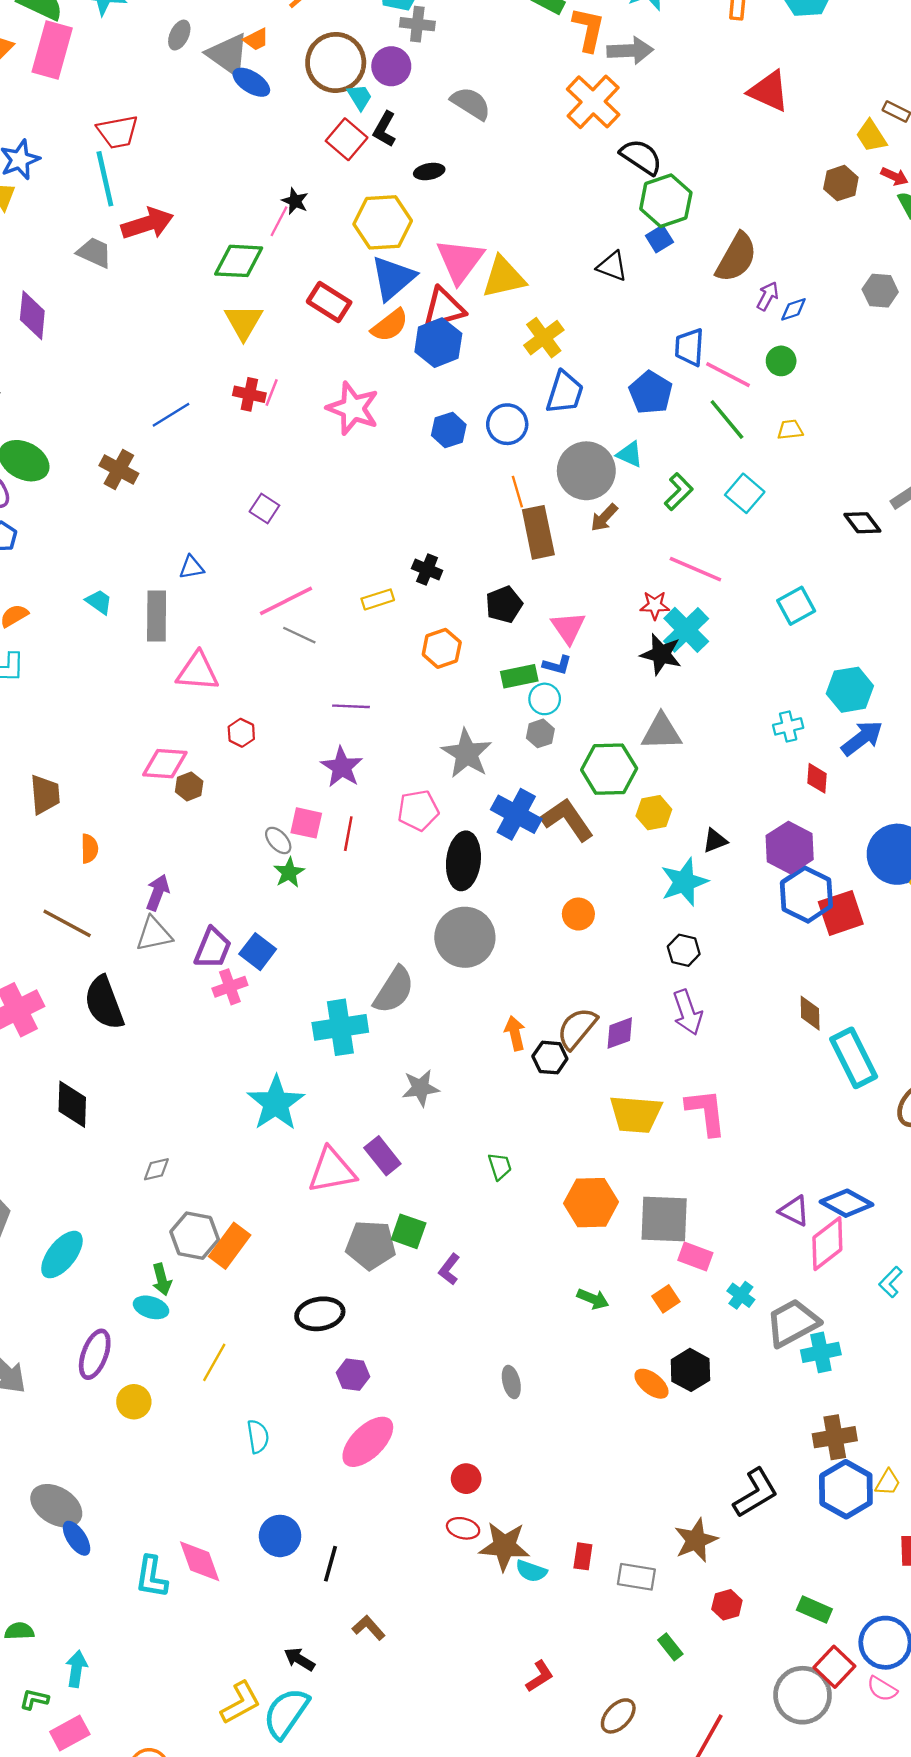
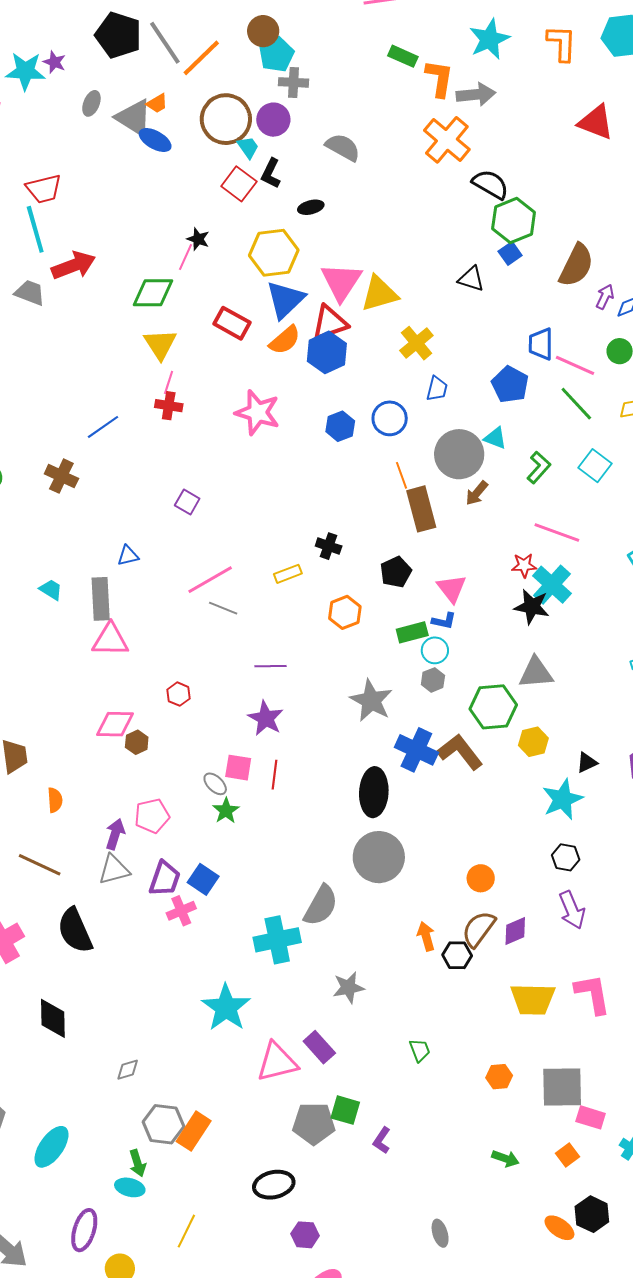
blue trapezoid: (565, 392) -> (437, 389), size x0.7
pink line: (272, 393) -> (169, 382), moved
pink triangle: (198, 672) -> (110, 640), moved
pink pentagon: (418, 810) -> (152, 816), moved
orange circle: (578, 914) -> (481, 878), moved
orange hexagon: (591, 1203) -> (499, 1077), size x0.6

